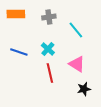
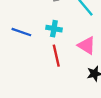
cyan cross: (48, 49) -> (54, 29), turned -32

